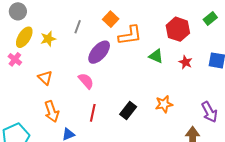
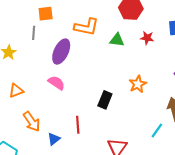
orange square: (111, 19) -> (46, 14), moved, turned -35
orange L-shape: (130, 35) -> (86, 27), turned 35
orange triangle: (45, 78) -> (16, 91), turned -49
red line: (93, 113) -> (78, 125), moved

